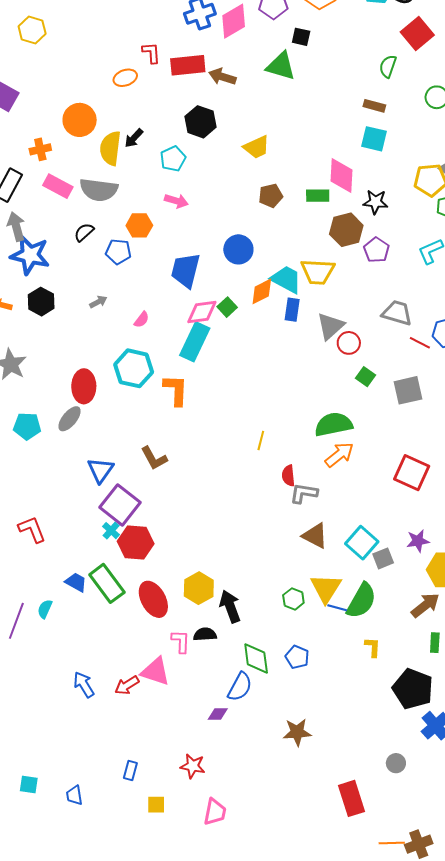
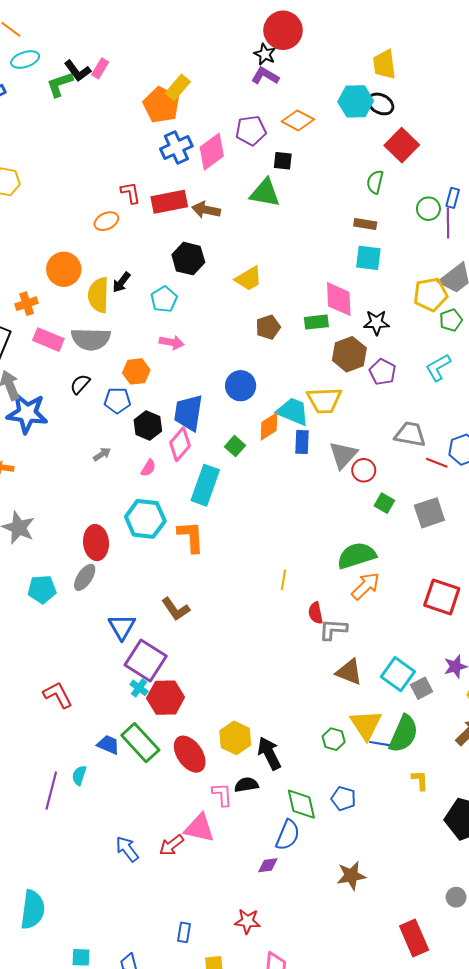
black hexagon: (41, 302) -> (148, 426), moved
pink diamond: (202, 312) -> (180, 444), moved, turned -36

